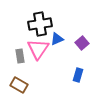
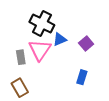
black cross: (40, 24) -> (42, 24), turned 35
brown rectangle: (19, 85) -> (20, 88), turned 30

